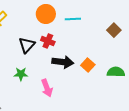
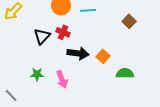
green semicircle: (116, 72) -> (125, 73), moved
green star: (21, 74) -> (37, 74), moved

